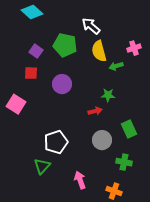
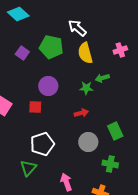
green arrow: (116, 66) -> (102, 78), moved
red square: (31, 73) -> (35, 107), moved
green star: (108, 95) -> (86, 88), moved

